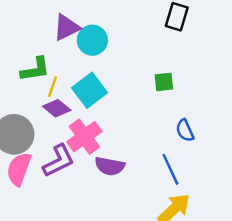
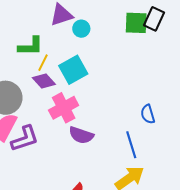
cyan circle: (92, 40) -> (81, 29), size x0.7
green square: (164, 82) -> (136, 23), moved, size x1.4
purple L-shape: (58, 161) -> (25, 139), moved

